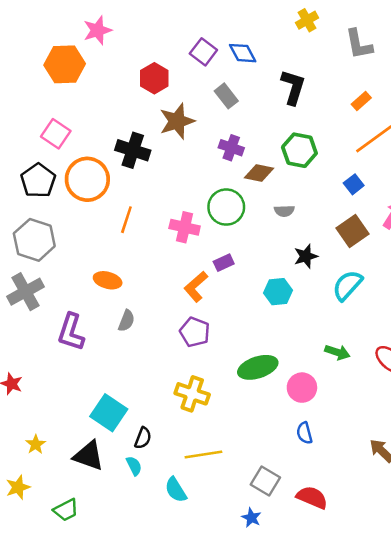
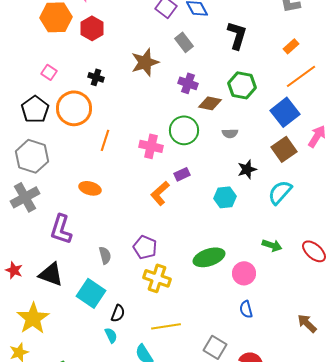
red hexagon: (154, 78) -> (92, 28), moved
pink square: (56, 134) -> (49, 72), size x0.7
black cross: (133, 150) -> (96, 77), moved, size x0.6
blue square: (354, 184) -> (285, 112), size x1.8
gray semicircle: (126, 321) -> (105, 255), moved, turned -36
purple pentagon: (195, 332) -> (145, 247), moved
yellow star: (36, 444) -> (33, 318), size x2.0
black triangle: (89, 456) -> (51, 274), moved

